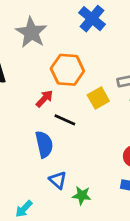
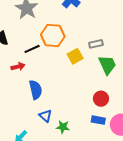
red arrow: (44, 99) -> (18, 67), moved, turned 32
black line: (65, 120) -> (32, 49), moved, turned -49

